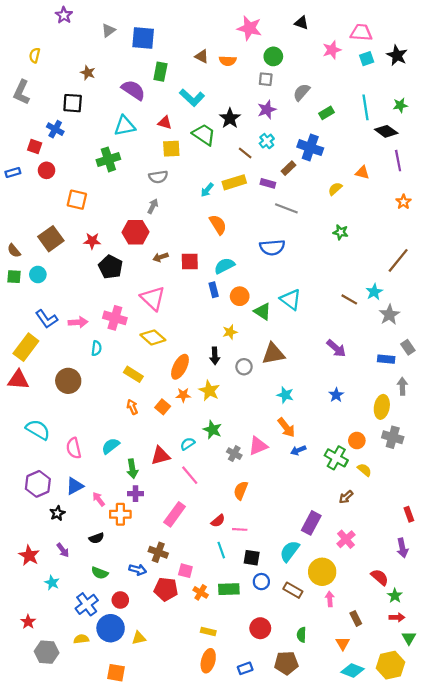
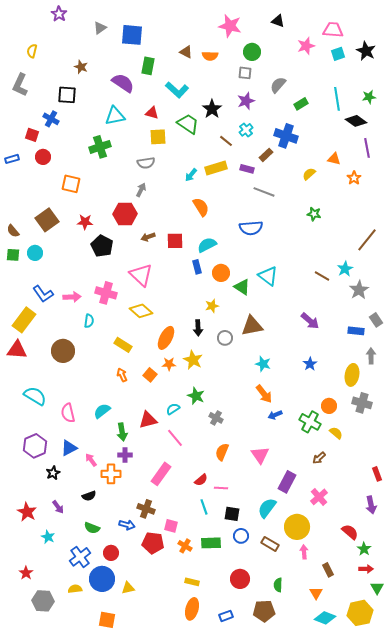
orange star: (404, 202) -> (354, 178), moved
pink triangle: (258, 446) -> (260, 455), moved, turned -42

